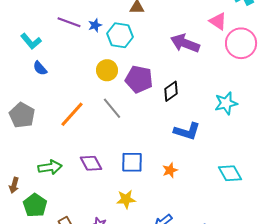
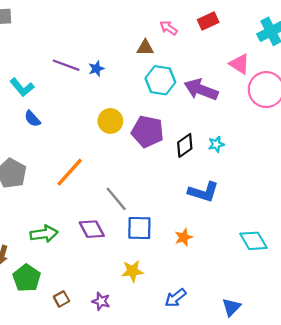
cyan hexagon: (120, 35) -> (160, 80), moved
cyan star: (226, 103) -> (216, 144), moved, size x0.6
gray line: (112, 108) -> (116, 199), moved

